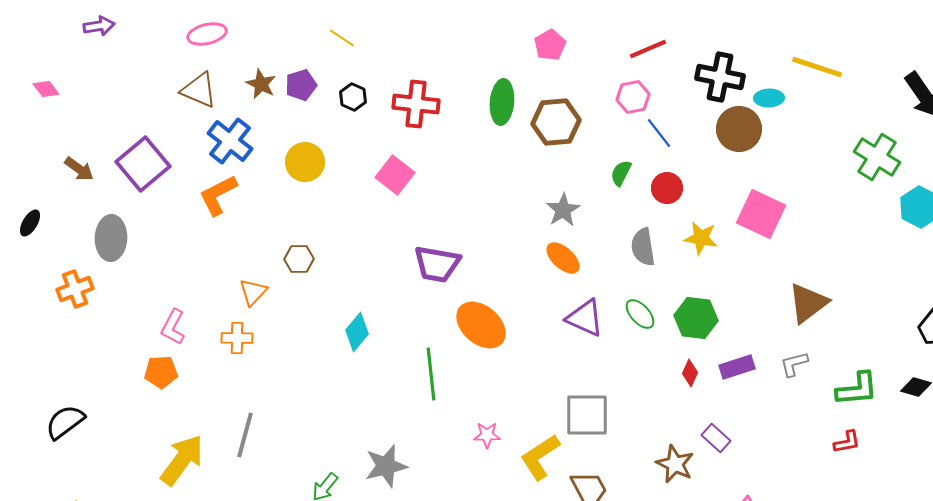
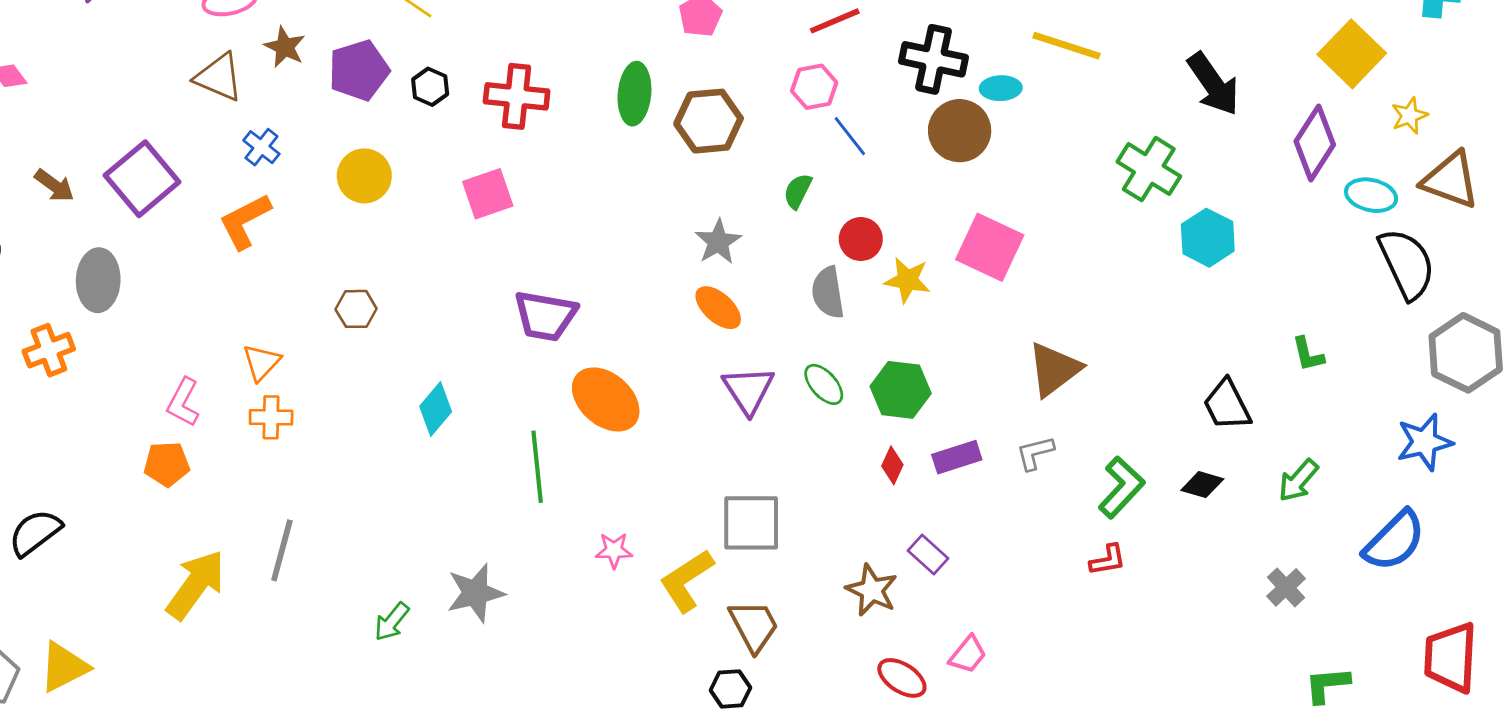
brown star: (261, 84) -> (285, 47), moved
purple pentagon: (301, 85) -> (359, 70), size x1.4
blue cross: (230, 141) -> (261, 147), size x0.6
pink square: (395, 175) -> (488, 194), turned 33
red circle: (667, 188) -> (861, 239), moved
orange triangle: (253, 292) -> (261, 362), moved
purple triangle: (585, 318) -> (748, 390), turned 33
green L-shape: (857, 389) -> (1121, 487), turned -42

